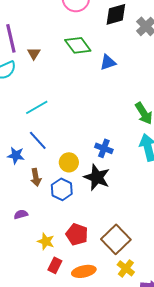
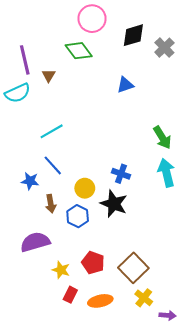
green diamond: (78, 45) -> (79, 51), moved
purple semicircle: (21, 214) -> (35, 242), size x2.0

